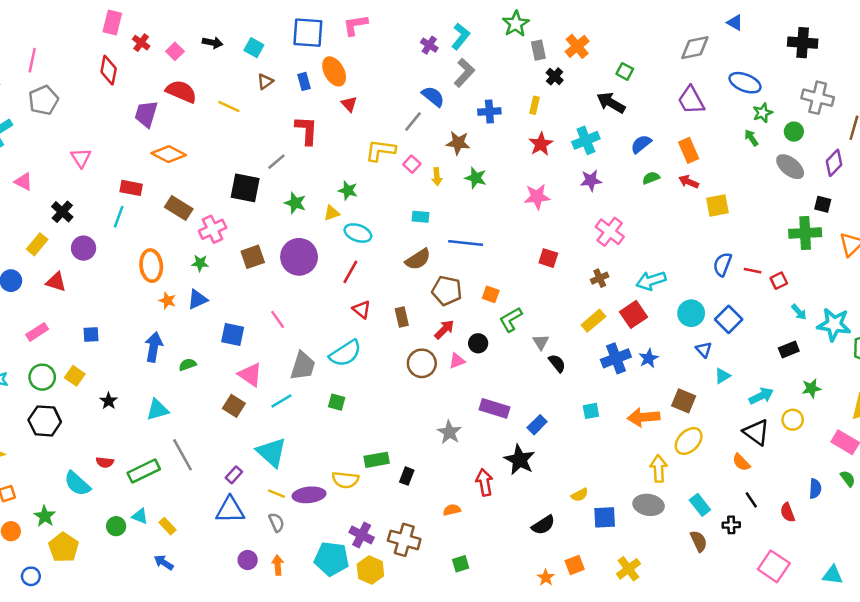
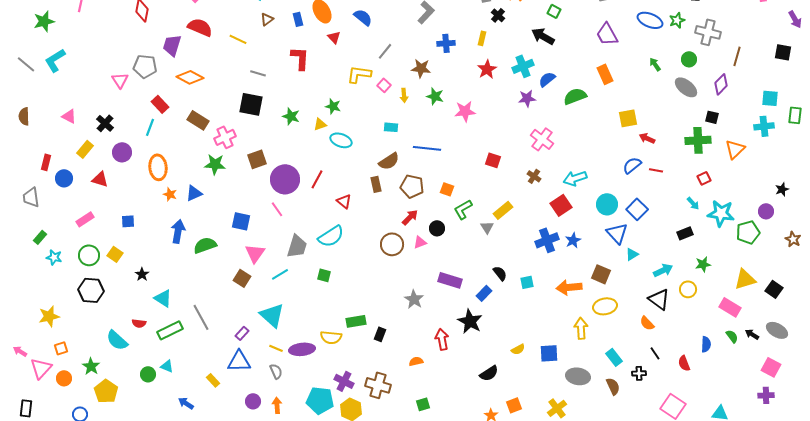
blue semicircle: (433, 96) -> (363, 17), moved
gray pentagon: (43, 100) -> (145, 66), moved, turned 30
green star: (763, 113) -> (677, 20), moved
blue semicircle: (641, 144) -> (547, 79), moved
gray line: (276, 162) -> (258, 73), moved, turned 56
green semicircle: (651, 178) -> (575, 96), size x1.6
pink triangle: (23, 182) -> (69, 116), moved
red arrow: (689, 182) -> (647, 138), moved
red rectangle: (131, 188) -> (160, 104), turned 36
pink star: (537, 197) -> (465, 111), moved
purple circle: (299, 257) -> (285, 179), moved
green star: (200, 263) -> (215, 164), size x1.5
blue semicircle: (722, 264) -> (632, 165), turned 30
orange ellipse: (151, 266) -> (158, 167), moved
red line: (350, 272) -> (317, 179), moved
brown cross: (600, 278) -> (534, 176), turned -32
red square: (779, 281) -> (704, 178), moved
blue triangle: (198, 299) -> (194, 193), moved
orange star: (167, 301) -> (170, 194), moved
brown rectangle: (402, 317) -> (376, 184), moved
yellow rectangle: (593, 321) -> (503, 210), moved
blue triangle: (704, 350) -> (617, 233), size x1.6
black semicircle: (557, 363) -> (500, 273), moved
green semicircle: (188, 365) -> (205, 245), size x1.6
pink triangle: (250, 375) -> (255, 253), turned 30
cyan triangle: (157, 410) -> (163, 298), moved, turned 48
yellow ellipse: (689, 441) -> (605, 306), turned 35
gray ellipse: (649, 505) -> (578, 376), moved
blue square: (605, 517) -> (549, 353), moved
yellow rectangle: (167, 526) -> (213, 380), moved

